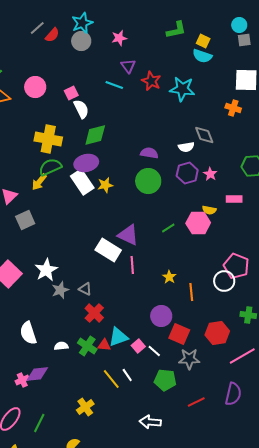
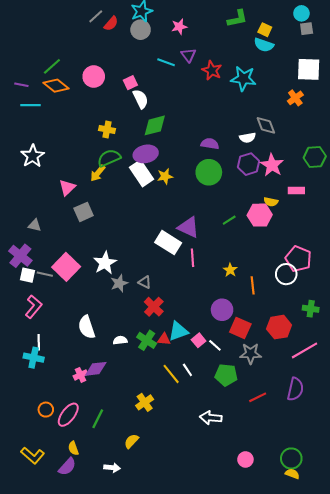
cyan line: (114, 85) -> (166, 62), moved
orange cross: (233, 108) -> (295, 98), turned 35
yellow cross: (48, 139) -> (107, 129), size x0.6
pink star: (210, 174) -> (272, 165), size x1.6

